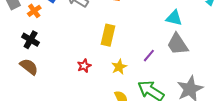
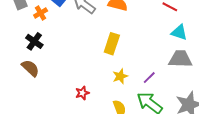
gray trapezoid: (178, 44) -> (180, 59), turned 120
purple line: (149, 56) -> (149, 78), moved
red star: (84, 66) -> (82, 93), moved

